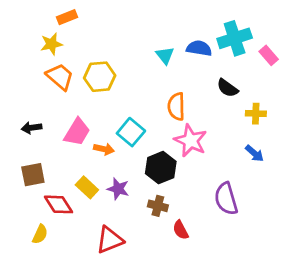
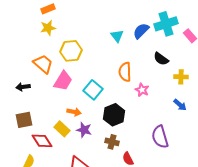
yellow star: (51, 44) -> (48, 28), moved
blue semicircle: (199, 48) -> (141, 31), turned -54
orange trapezoid: (60, 77) -> (43, 64), moved
pink trapezoid: (77, 132) -> (63, 81), moved
pink star: (191, 141) -> (142, 90), moved, size x0.6
orange arrow: (104, 149) -> (74, 112), moved

